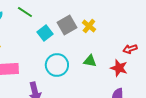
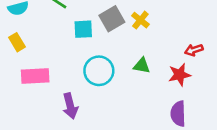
cyan square: (45, 33) -> (83, 29), turned 35
red star: (119, 68) -> (179, 75), turned -30

